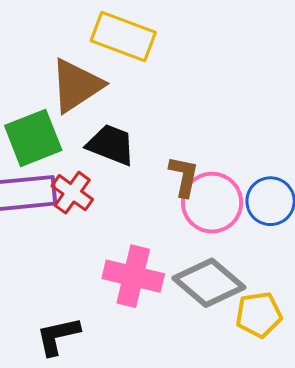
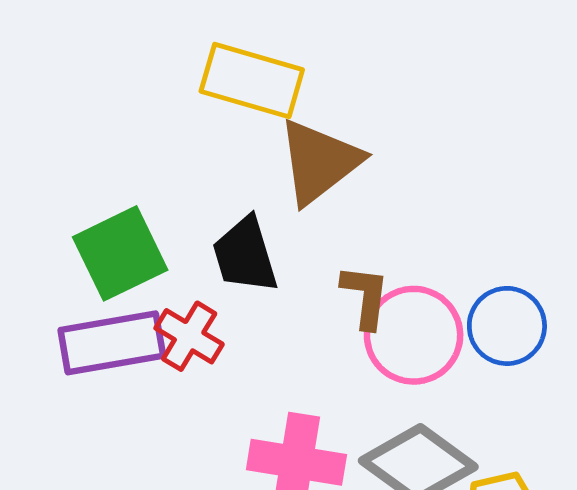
brown triangle: (76, 85) -> (319, 162), moved
black trapezoid: (111, 145) -> (245, 255), turned -124

